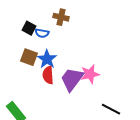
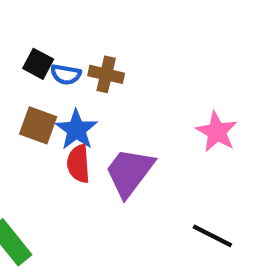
brown cross: (61, 17) -> (106, 74), moved
pink star: (90, 74) -> (217, 132), moved, turned -30

